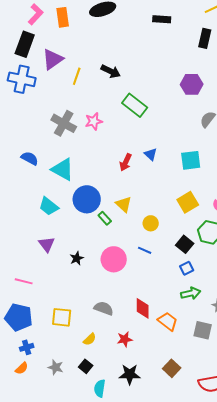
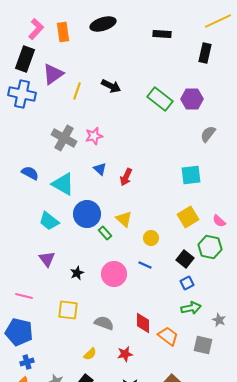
green rectangle: (135, 105) -> (160, 99), moved
blue triangle: (151, 154) -> (100, 169), moved
yellow square: (62, 317) -> (68, 310), moved

